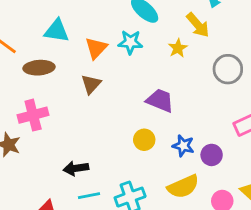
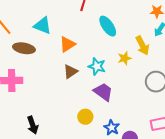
cyan star: (130, 42) -> (97, 66), moved
brown triangle: (91, 84) -> (70, 72), moved
black arrow: (76, 168) -> (33, 125), turned -114

